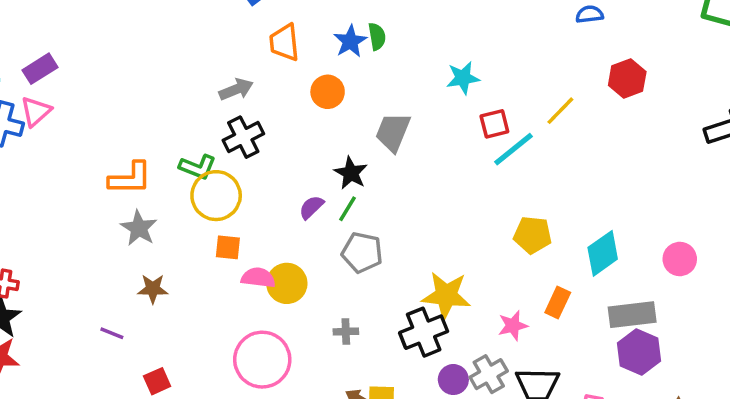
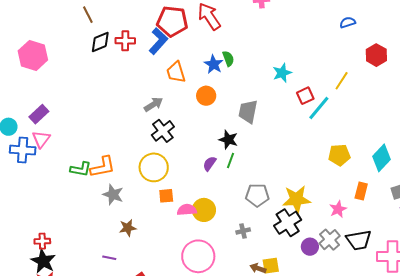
green L-shape: (198, 167) -> (81, 169), moved
gray pentagon: (362, 252) -> (257, 195), moved

